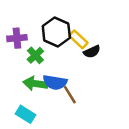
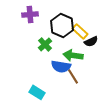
purple cross: (17, 38) -> (30, 14), moved
green arrow: (35, 84) -> (73, 55), moved

